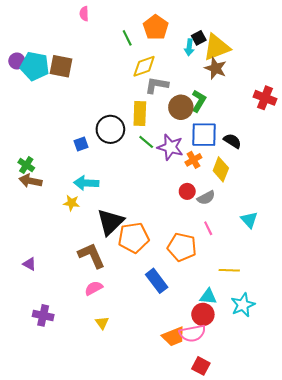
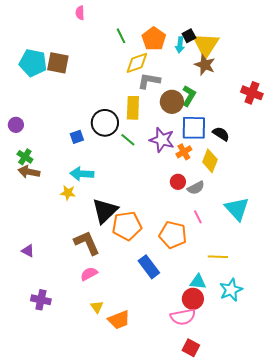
orange pentagon: (156, 27) -> (154, 39), moved
yellow triangle: (217, 47) -> (206, 45), turned -36
purple circle: (17, 61) -> (16, 125), moved
green line: (146, 142) -> (128, 140), moved
cyan triangle: (249, 220) -> (237, 209), size x1.5
orange trapezoid: (174, 336) -> (119, 320), moved

